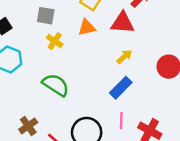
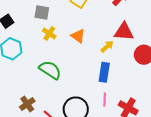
red triangle: (123, 23) -> (124, 32), moved
orange triangle: (87, 27) -> (78, 36), moved, turned 49
blue rectangle: (121, 88) -> (104, 72), turned -36

